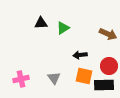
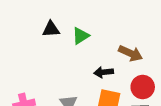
brown arrow: (108, 34) -> (131, 53), moved

